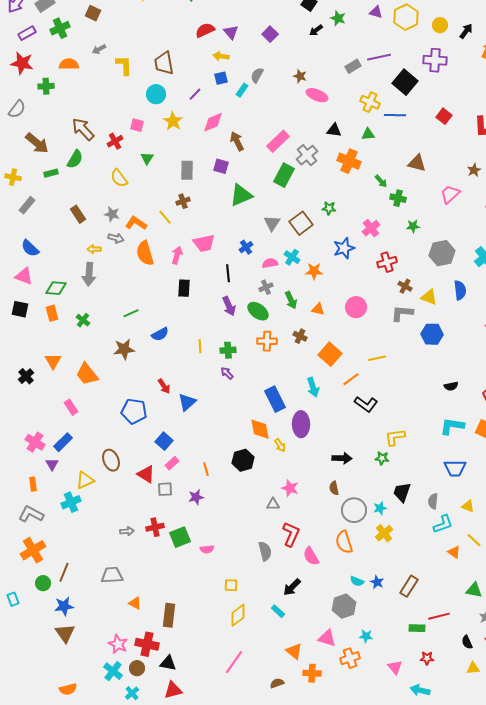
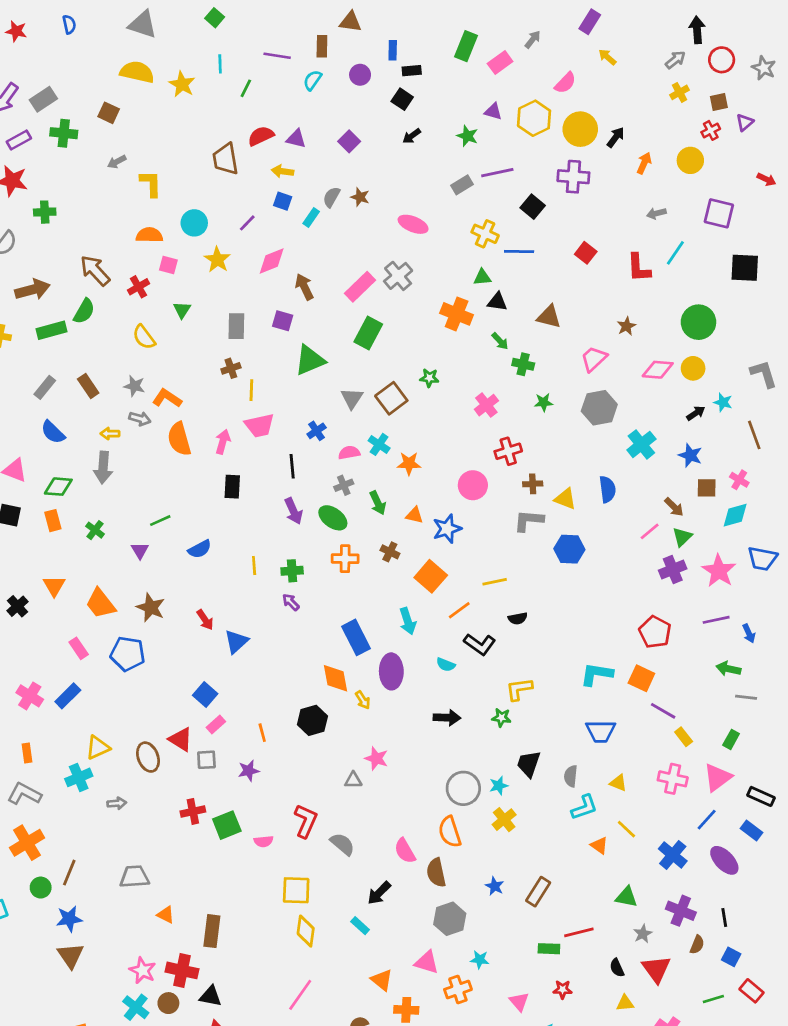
green star: (338, 18) -> (467, 136), moved
yellow circle: (440, 25) -> (580, 129), size x1.6
green cross: (60, 28) -> (64, 133), turned 30
purple triangle: (231, 32) -> (296, 139), turned -35
brown trapezoid: (164, 63) -> (225, 159), moved
orange semicircle: (69, 64) -> (149, 235), moved
brown star: (300, 76) -> (360, 197), moved
blue square: (221, 78) -> (283, 201), turned 32
black square: (405, 82) -> (533, 207), size x0.7
black triangle: (334, 130) -> (497, 302), moved
brown arrow: (37, 143) -> (32, 290), turned -55
gray cross: (307, 155) -> (398, 276), moved
green rectangle: (51, 173) -> (52, 330), size x1.5
gray rectangle: (27, 205) -> (45, 387), moved
yellow line: (165, 217) -> (251, 390), moved, turned 42
blue semicircle: (30, 248) -> (53, 432), moved
blue star: (344, 248) -> (447, 529), moved
gray hexagon: (442, 253) -> (599, 408), moved
brown cross: (405, 286) -> (533, 484), turned -32
pink circle: (356, 307) -> (473, 485), moved
brown star: (124, 349) -> (151, 608), moved, turned 30
black semicircle: (451, 386) -> (518, 618), moved
blue pentagon: (134, 411) -> (128, 654), moved
brown ellipse: (111, 460) -> (148, 757), moved
purple triangle: (52, 464) -> (140, 550), moved
brown semicircle: (334, 488) -> (436, 873), moved, size x1.5
gray arrow: (127, 531) -> (117, 803), moved
red L-shape: (291, 534) -> (306, 821), moved
gray semicircle: (265, 551) -> (342, 844), turned -36
cyan semicircle: (357, 581) -> (446, 665), moved
yellow square: (231, 585) -> (296, 890), size x1.6
yellow diamond: (238, 615) -> (306, 931), turned -45

